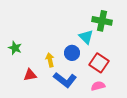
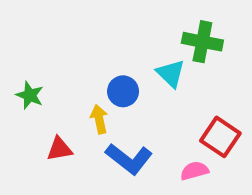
blue circle: (72, 53) -> (123, 91), moved
red square: (99, 63) -> (220, 137), moved

